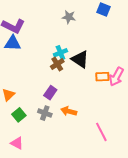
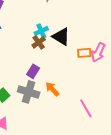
orange arrow: (69, 111) -> (52, 89), turned 35
gray cross: (45, 113) -> (29, 92), size x1.5

